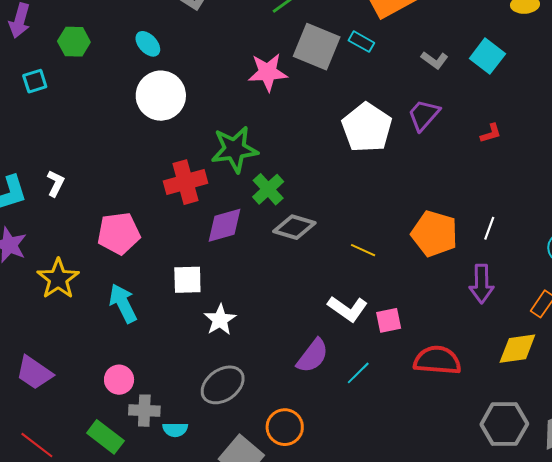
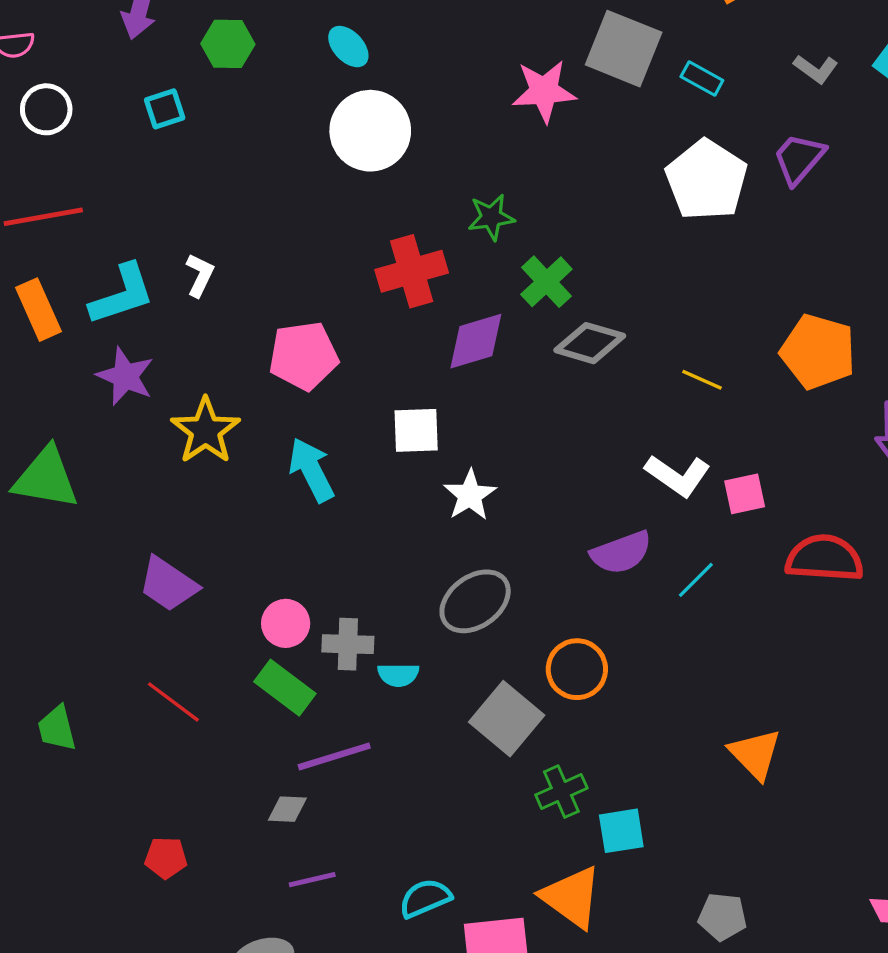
cyan rectangle: (361, 42) -> (702, 79), moved
green star: (235, 149) -> (491, 217), size x0.6
purple semicircle: (313, 356) -> (621, 553), turned 33
pink circle: (119, 380) -> (286, 623), moved

